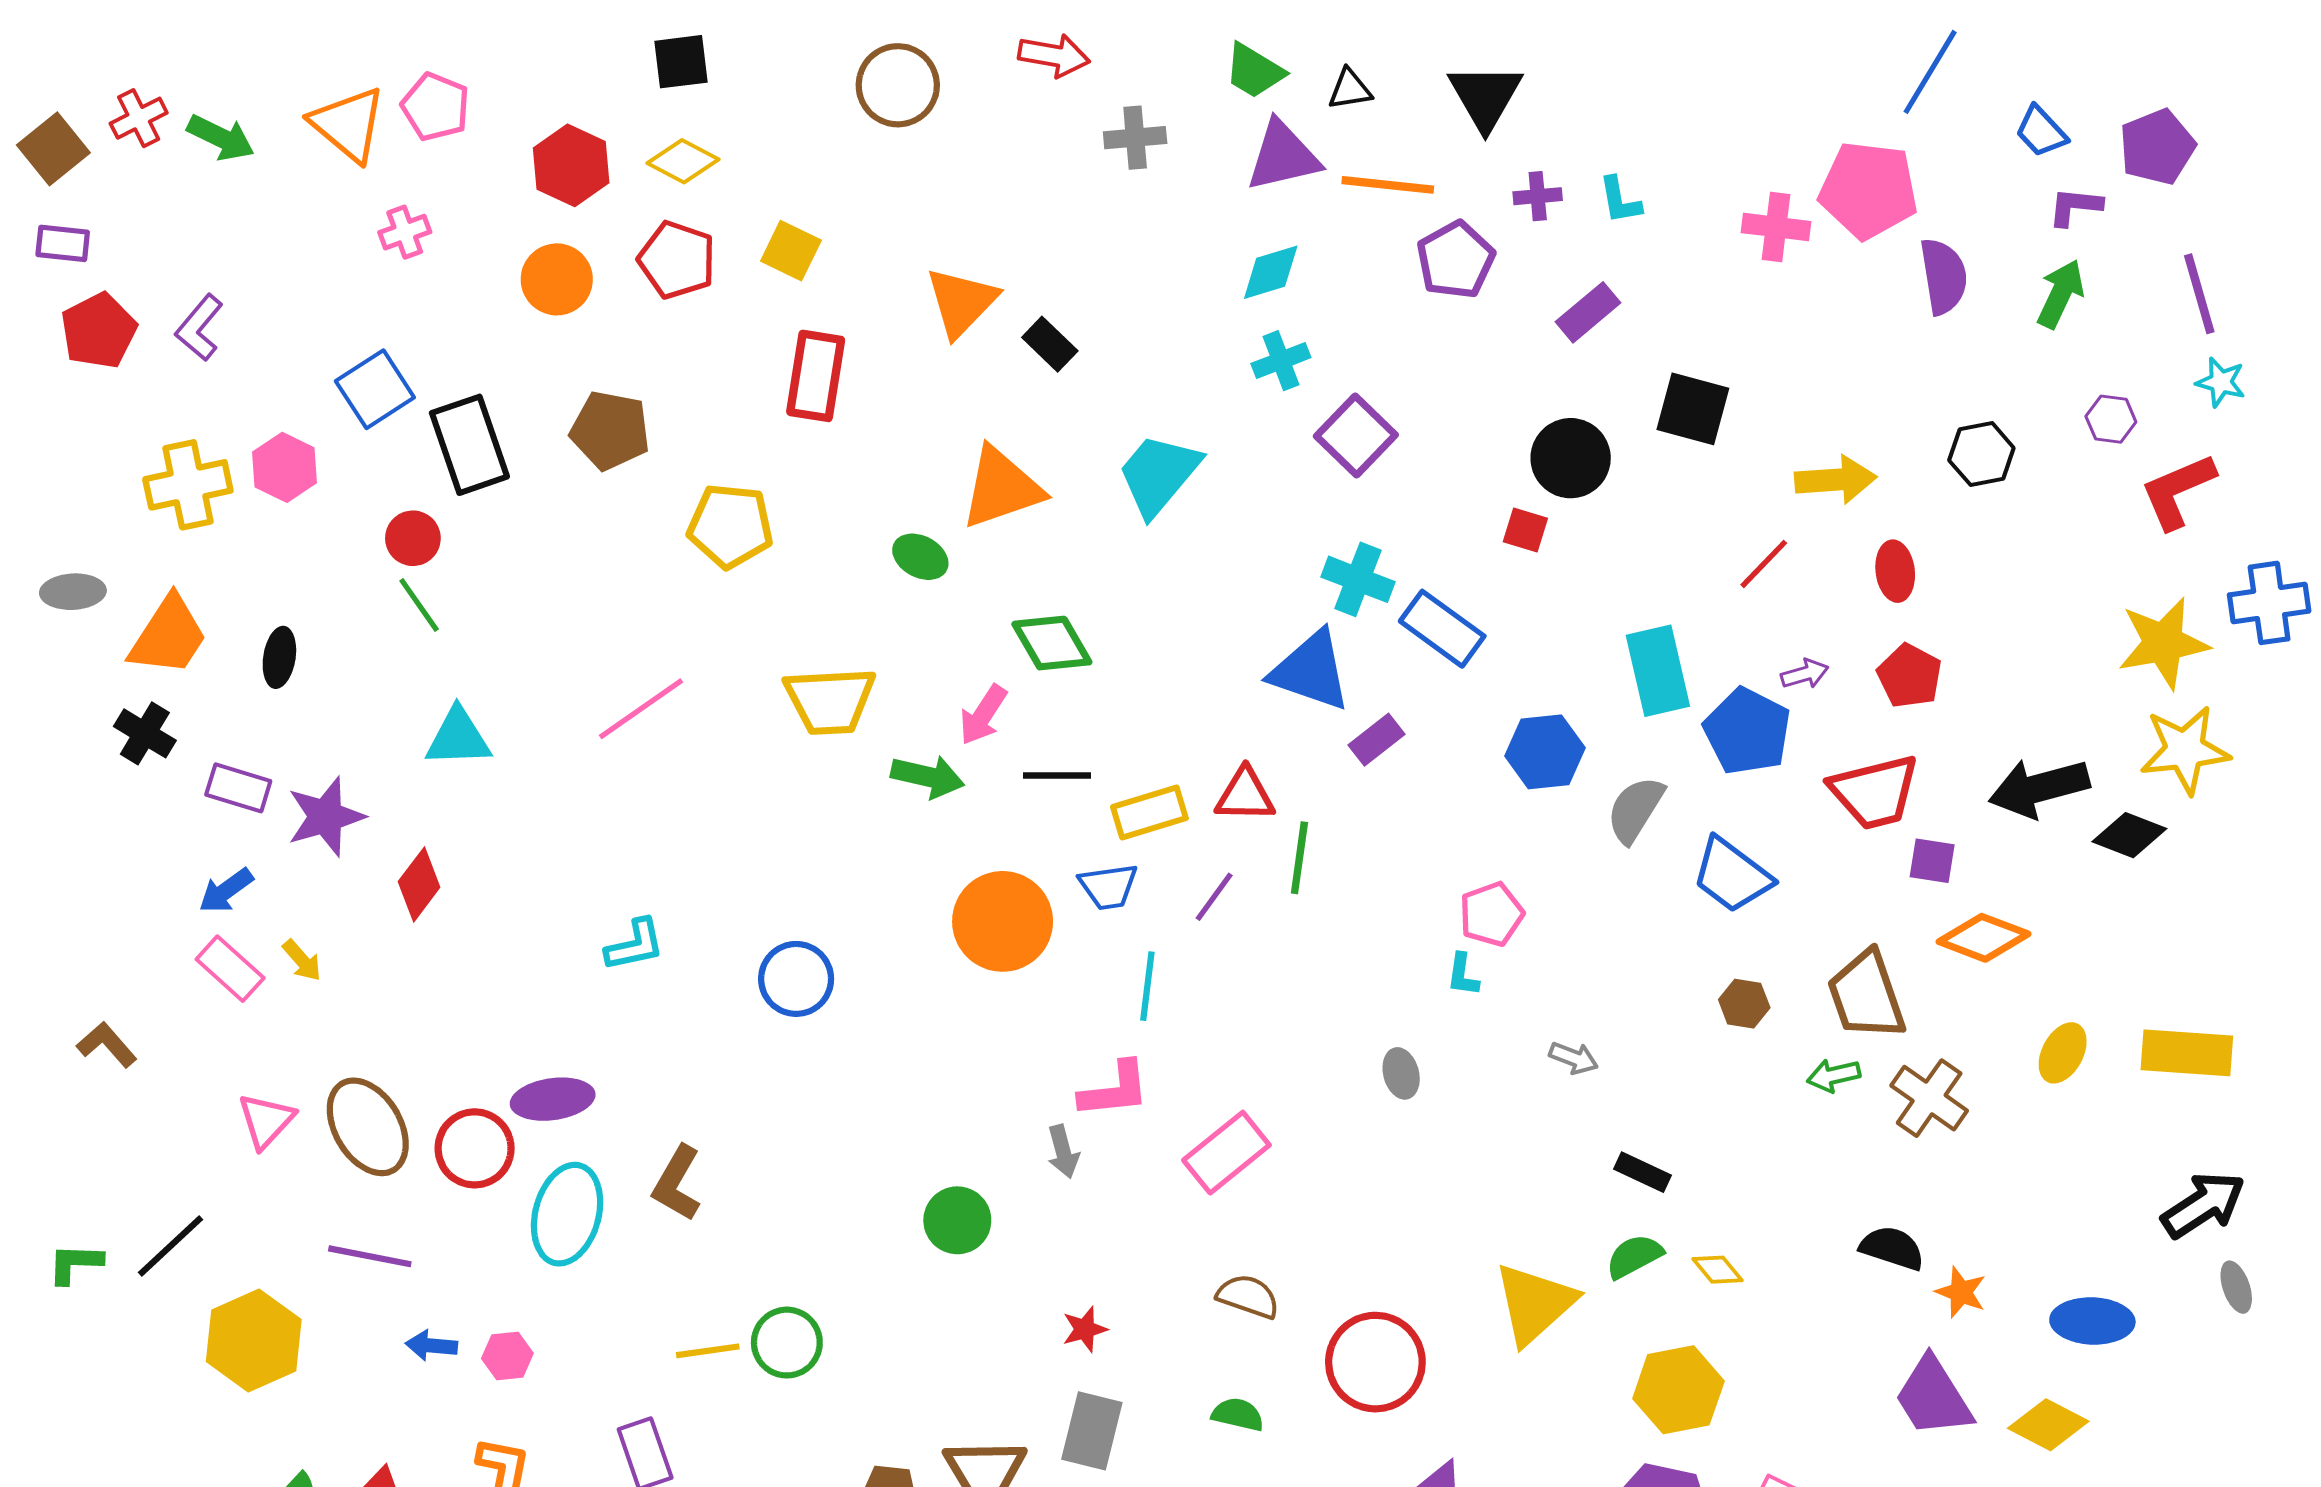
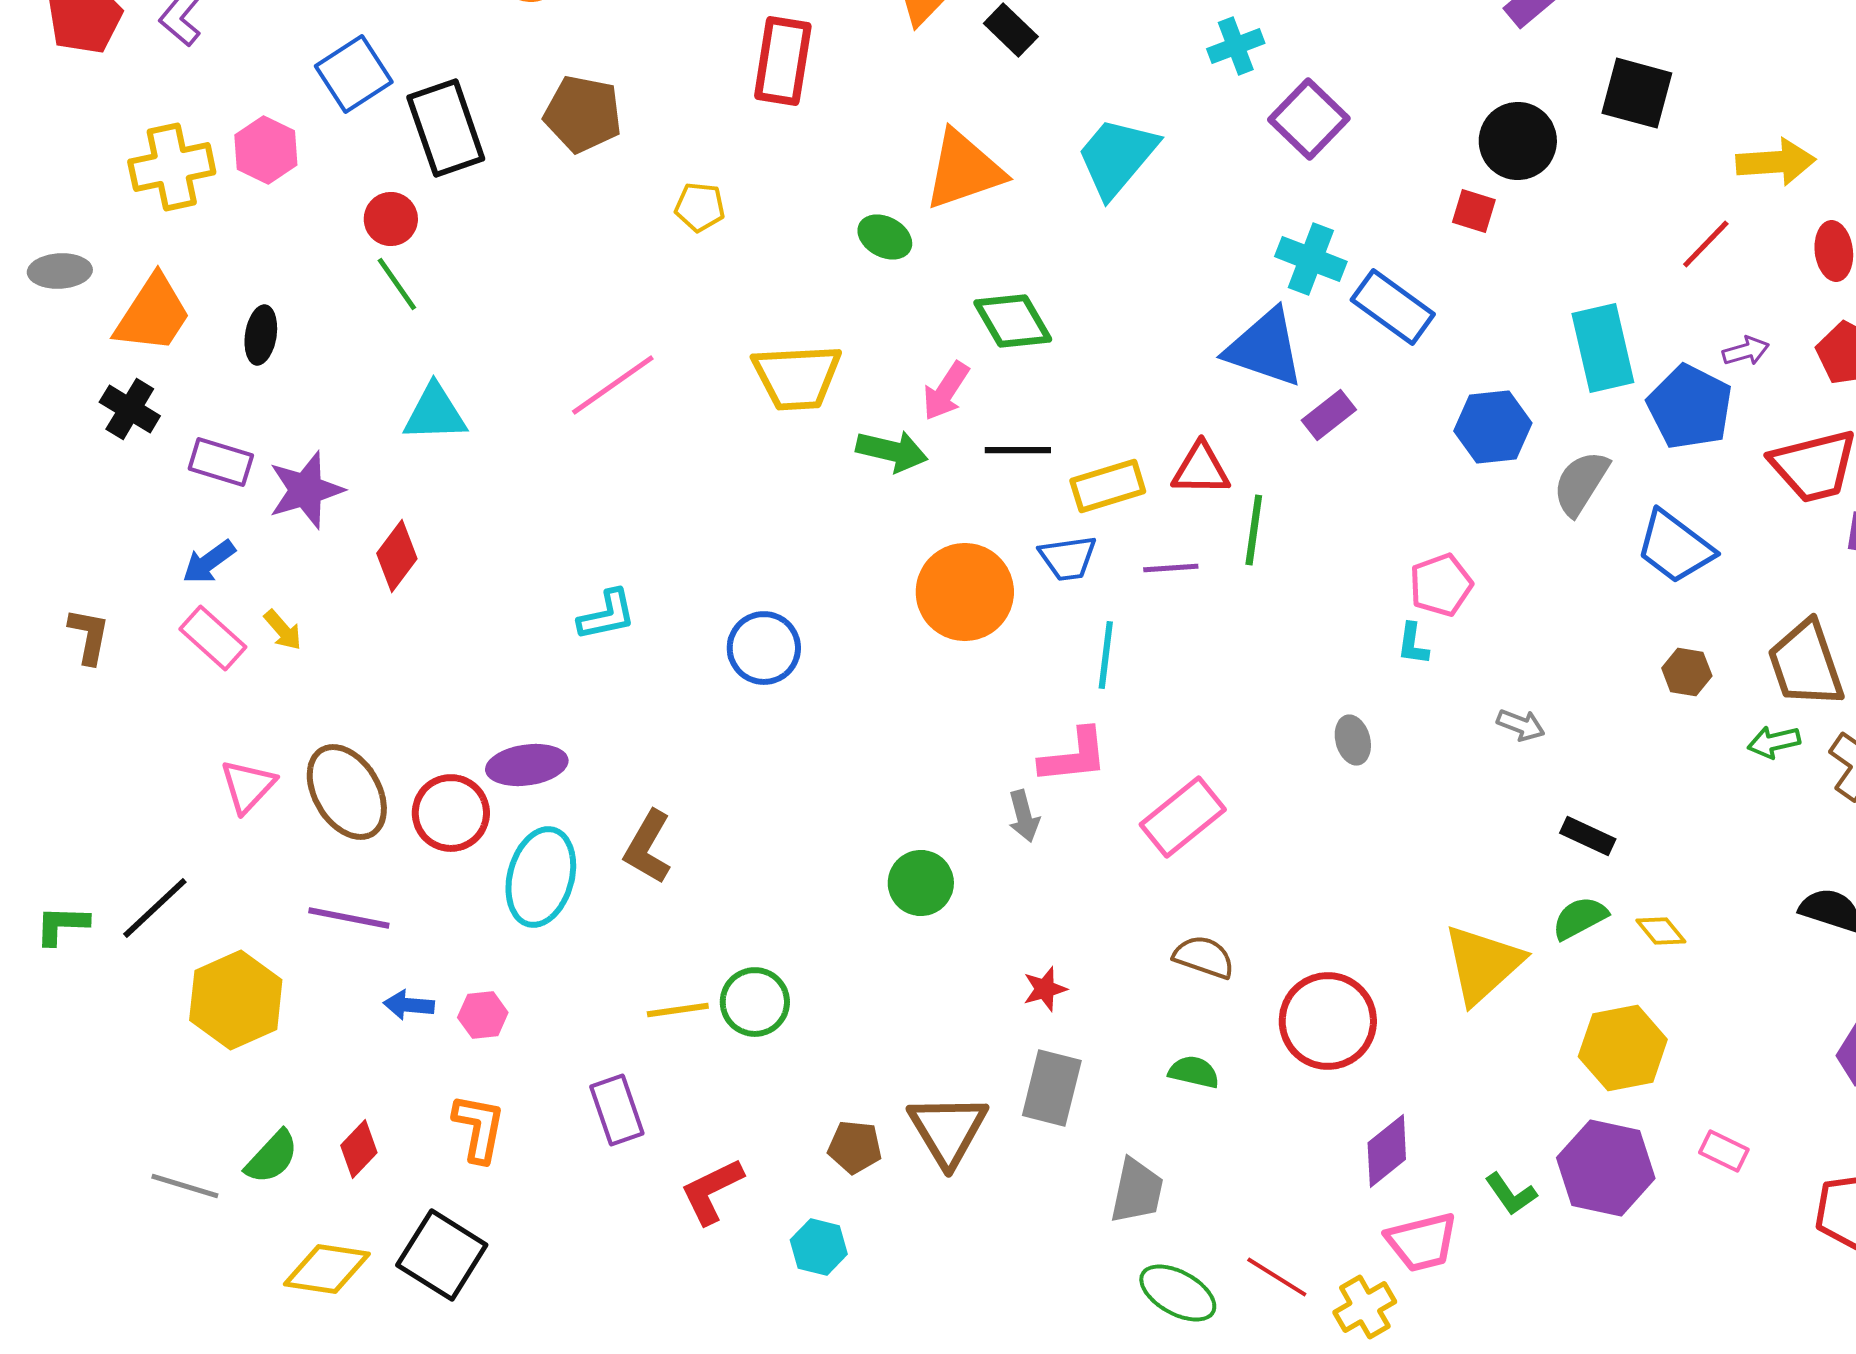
yellow pentagon: (730, 526) -> (700, 207), size x0.6
purple line: (1214, 897) -> (1171, 568), turned 50
brown L-shape: (107, 1045) -> (89, 636), moved, turned 52

